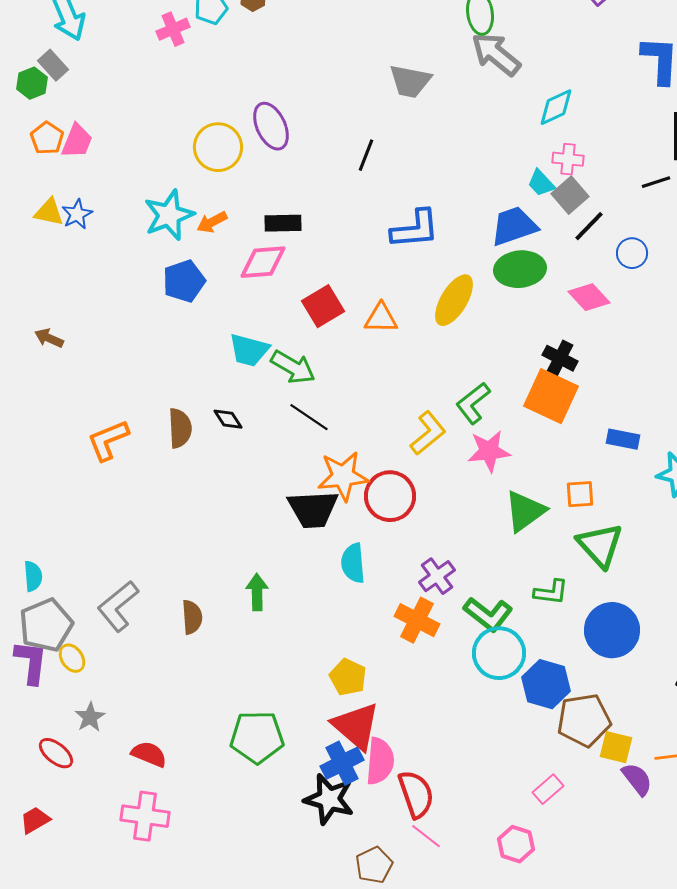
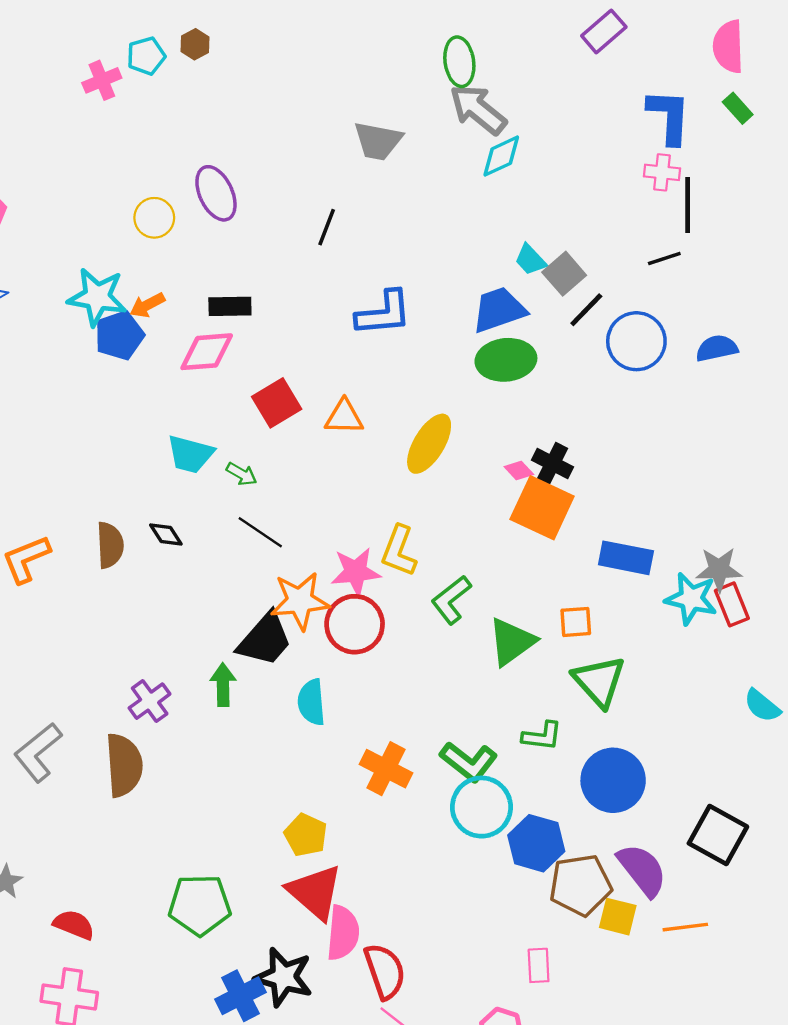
cyan diamond: (556, 107) -> (501, 156), moved
yellow circle: (218, 147) -> (154, 218), size x0.7
pink cross: (568, 159) -> (662, 172), moved
cyan star: (169, 215) -> (97, 297), turned 30
blue circle: (632, 253) -> (636, 341), size x1.6
blue pentagon: (184, 281) -> (119, 335), moved
pink diamond: (589, 297) -> (519, 470), moved, size x0.6
yellow ellipse: (454, 300) -> (429, 444), moved
green arrow: (293, 367) -> (242, 474), size x0.6
green L-shape: (473, 403) -> (451, 600), moved
yellow L-shape: (428, 433) -> (399, 551), turned 150
blue rectangle: (623, 439) -> (626, 558), size x1.4
pink star: (489, 451) -> (356, 572), moved
black trapezoid: (313, 509) -> (265, 639), turned -46
purple cross: (437, 576) -> (150, 701), moved
green arrow: (257, 592) -> (223, 685), moved
brown semicircle: (192, 617) -> (124, 765), size x1.6
blue cross: (342, 763) -> (240, 996), moved
purple semicircle: (637, 779) -> (642, 870), moved, size x1.4
pink rectangle: (548, 789) -> (539, 965), turned -52

